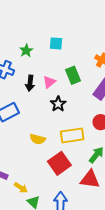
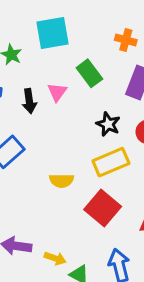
cyan square: (56, 43) -> (53, 33), size x1.6
black star: (58, 104) -> (108, 124), moved

